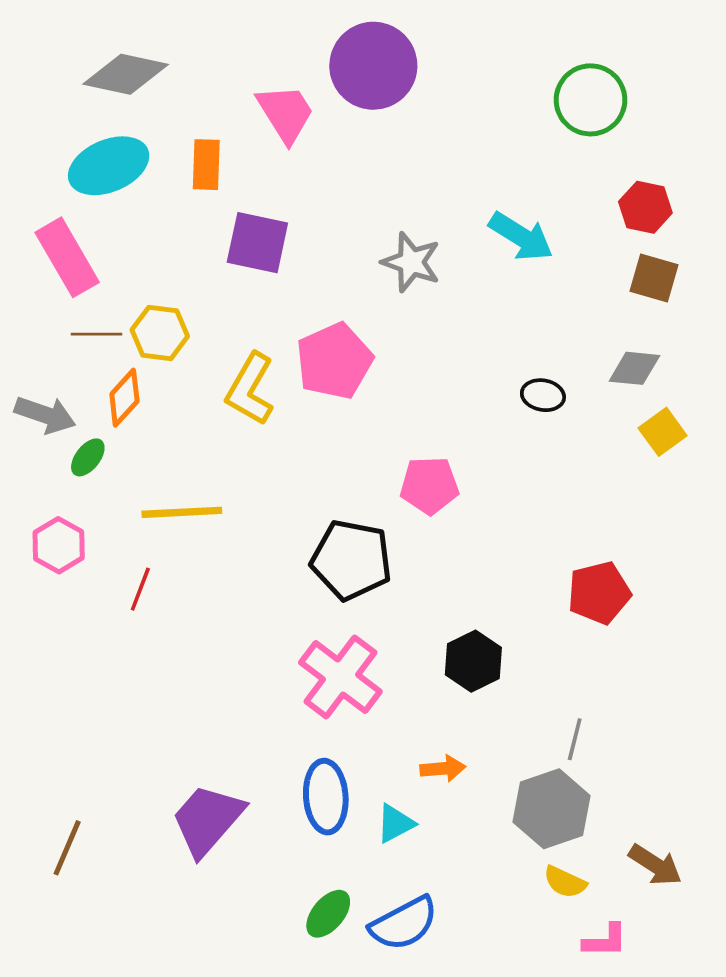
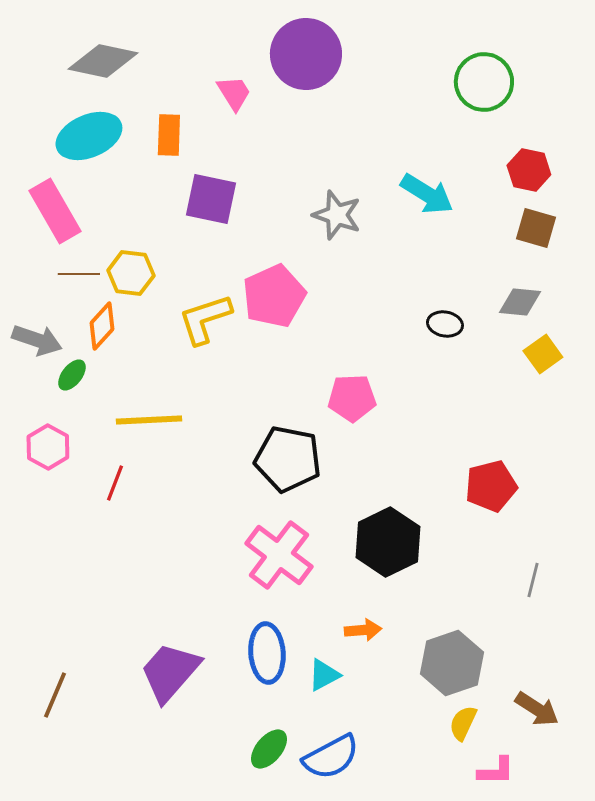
pink trapezoid: (285, 113) -> (234, 93), size x0.7
yellow L-shape: (250, 389) -> (205, 319), turned 42
black hexagon: (473, 661) -> (388, 542), size x1.4
gray line: (575, 739) -> (533, 580), moved
yellow semicircle: (565, 882) -> (463, 723), turned 90

